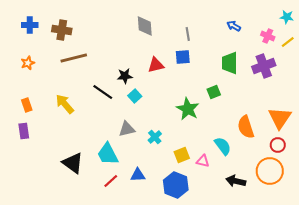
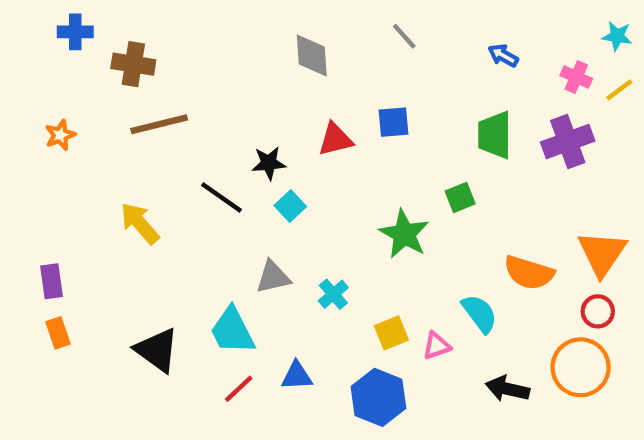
blue cross: (30, 25) -> (75, 32), moved
gray line: (188, 34) -> (404, 36), moved, turned -32
orange rectangle: (27, 105) -> (58, 333), moved
orange semicircle: (246, 127) -> (529, 273), turned -55
pink triangle: (203, 161) -> (437, 346), turned -32

